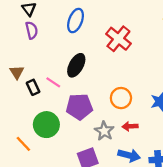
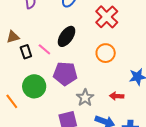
brown triangle: (17, 72) -> (13, 37), turned 40
orange circle: (121, 98) -> (106, 53), moved
red arrow: (130, 126) -> (117, 96), moved

